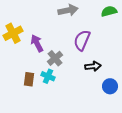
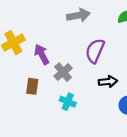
cyan cross: (48, 76) -> (68, 102), moved
brown rectangle: (29, 79) -> (32, 86), moved

